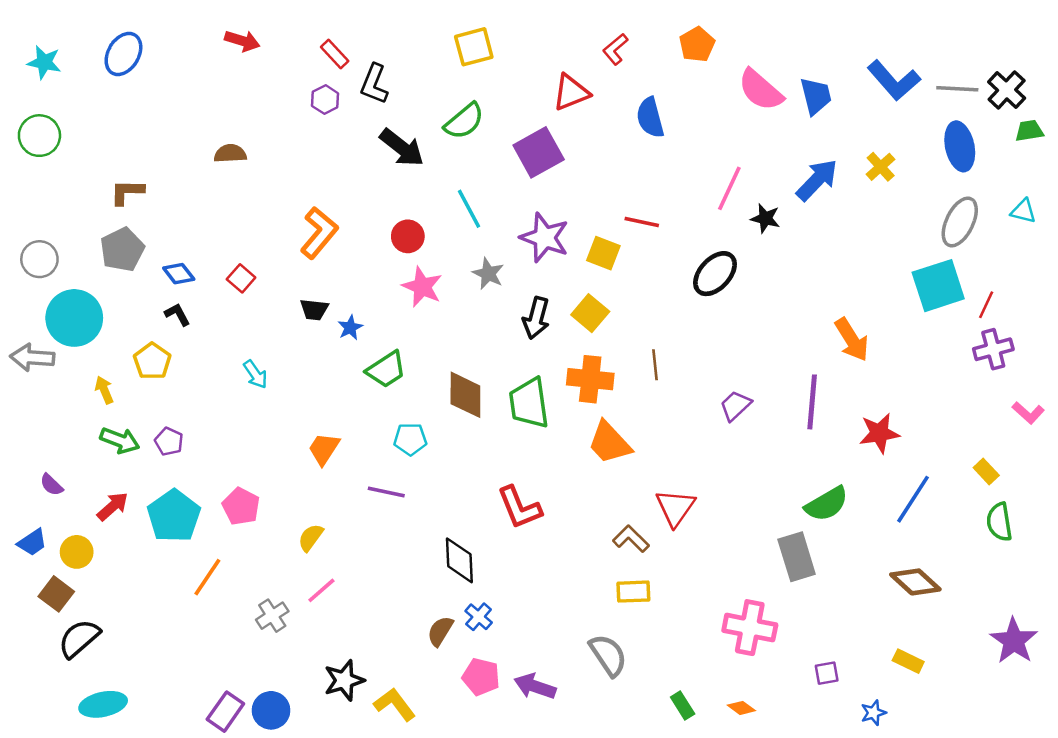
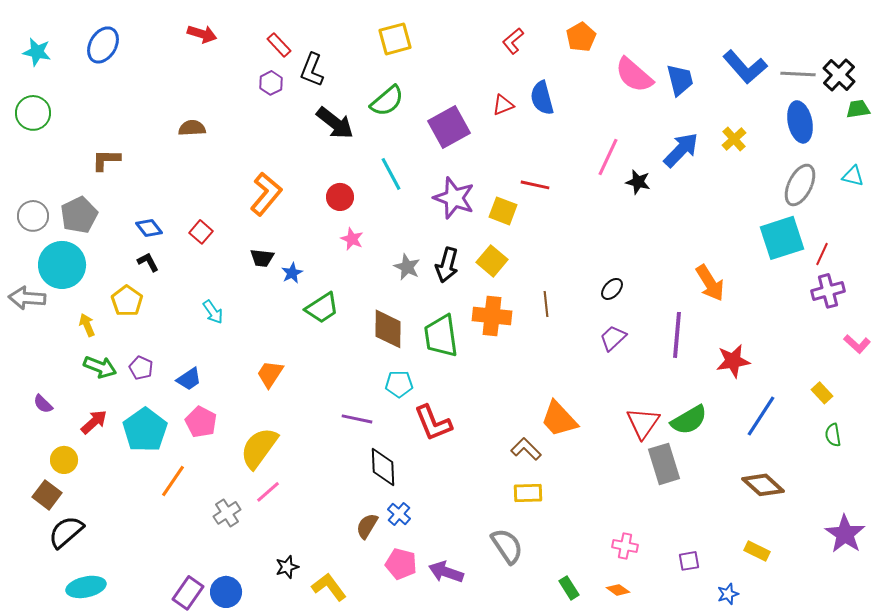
red triangle: (571, 92) -> (503, 105), moved, size x0.7
gray pentagon: (122, 250) -> (79, 215), moved
gray star: (488, 274) -> (407, 267), moved
black ellipse: (715, 274) -> (612, 289), moved, size x0.6
pink star: (422, 287) -> (352, 239), size x0.7
cyan pentagon: (410, 439) -> (399, 384), moved
orange trapezoid: (609, 443) -> (559, 419), moved
purple line: (386, 492) -> (357, 419), moved
red triangle: (675, 508) -> (643, 423), moved
green semicircle: (999, 522) -> (833, 435), size x0.7
yellow semicircle: (311, 538) -> (259, 448), size x1.8
blue trapezoid: (32, 542) -> (189, 379), moved
pink cross: (750, 628) -> (625, 546), moved, size x0.6
black star: (344, 680) -> (287, 567), size x0.7

